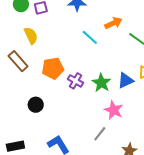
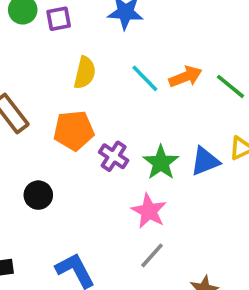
orange arrow: (113, 23) -> (185, 77), moved
yellow semicircle: (31, 36) -> (85, 73), moved, turned 36
pink star: (114, 110) -> (149, 211), moved

